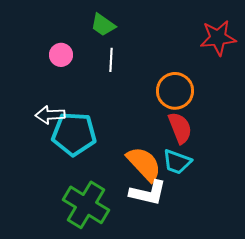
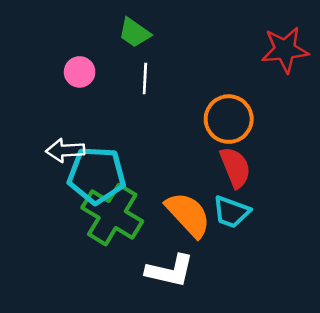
white L-shape: (148, 193) -> (170, 271), moved
green cross: (86, 205) -> (112, 215), moved

